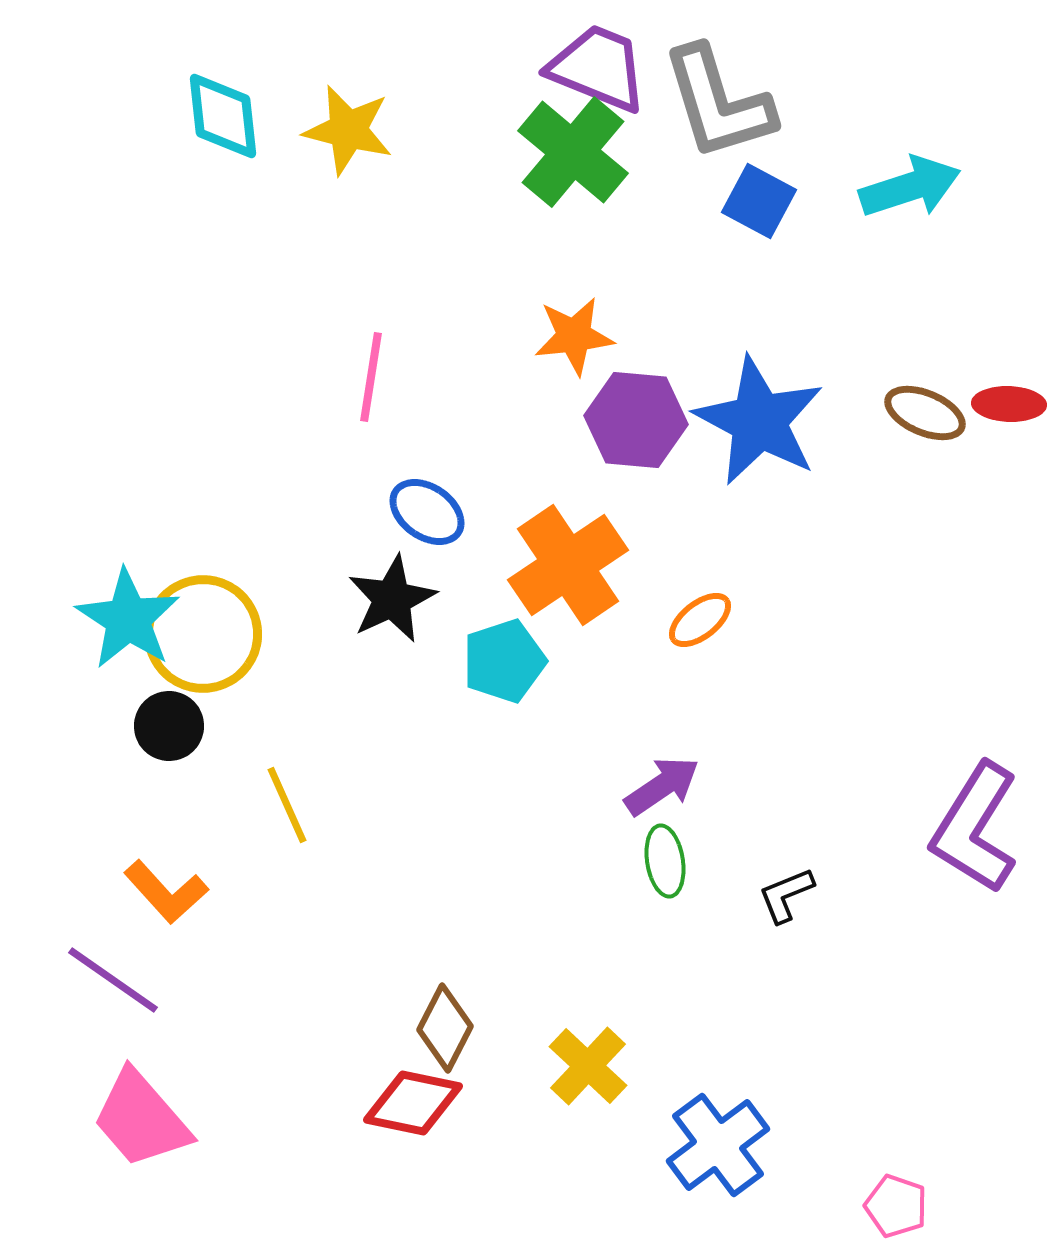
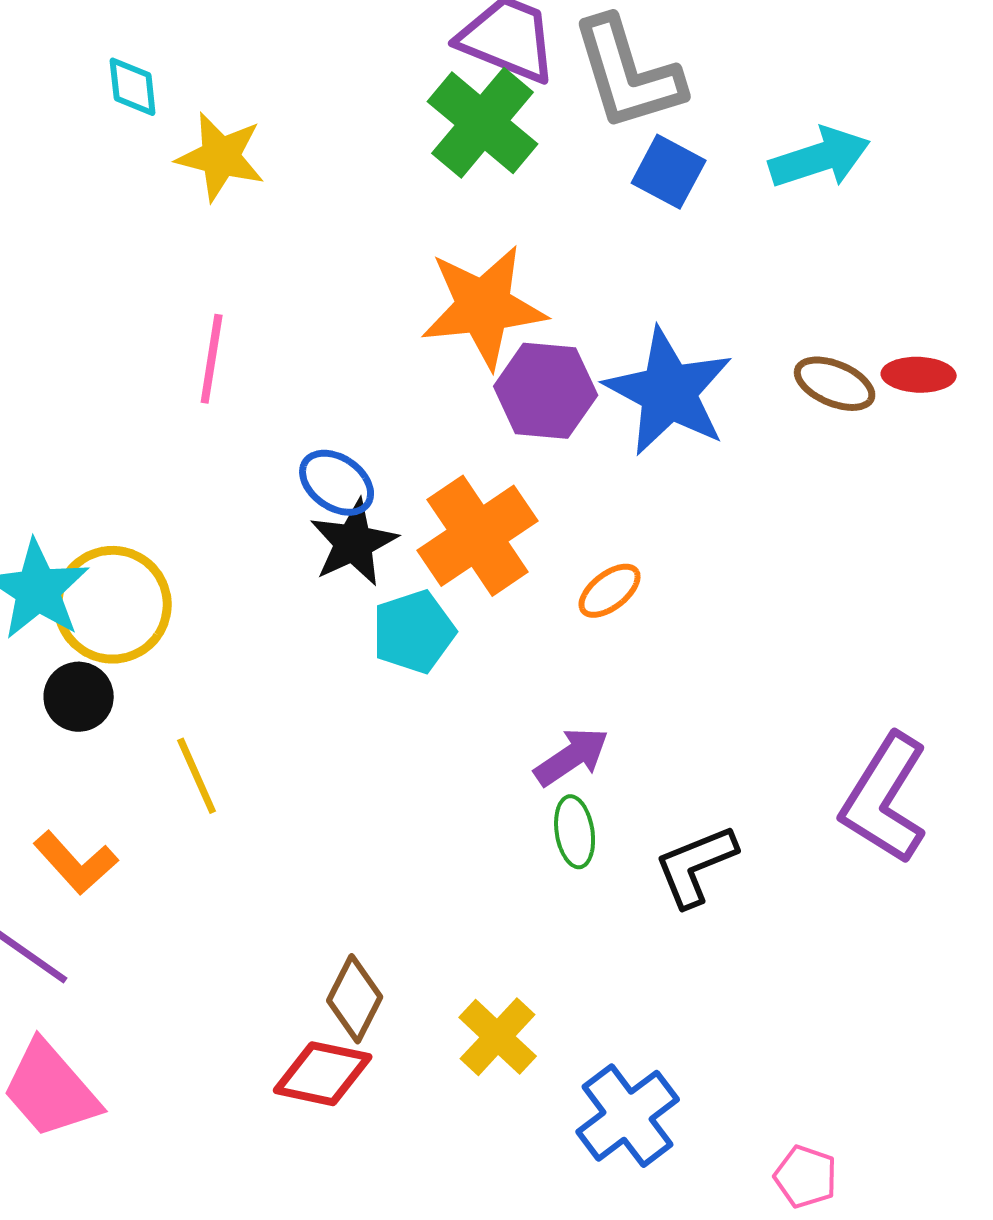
cyan diamond: (223, 116) -> (133, 87), size x0.7
yellow star: (348, 130) -> (221, 157), moved
orange star: (574, 336) -> (484, 307), size x1.6
pink line: (371, 377) -> (212, 359), moved
black star: (392, 599) -> (354, 543), moved
black L-shape: (786, 895) -> (696, 866), size x1.5

